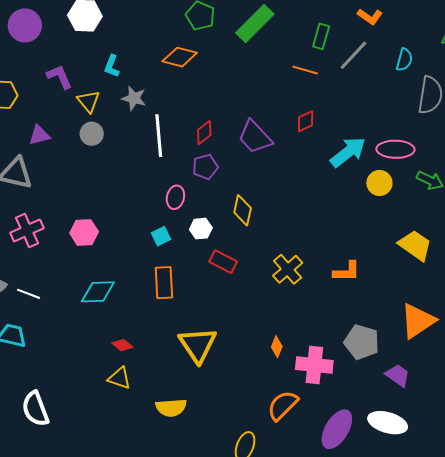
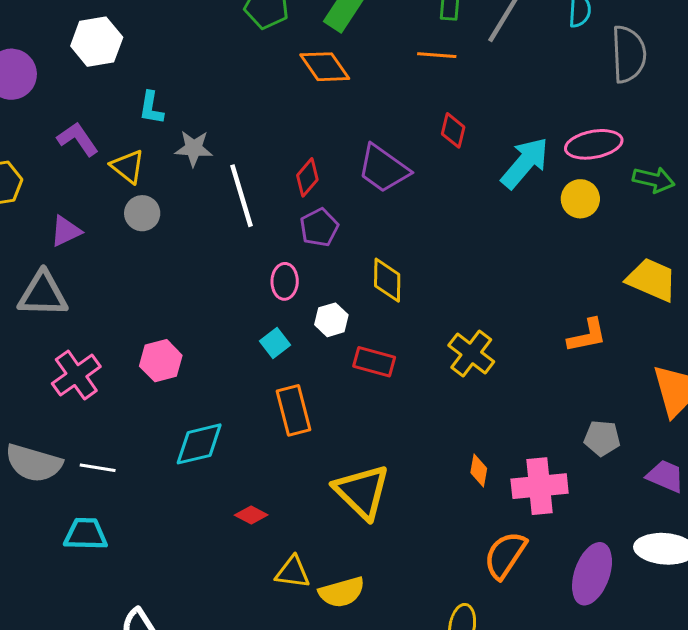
orange diamond: (180, 57) -> (325, 67), moved, turned 52
red diamond: (306, 121) -> (453, 130), turned -40
orange L-shape: (347, 271) -> (587, 336), moved
gray pentagon: (362, 342) -> (602, 438), size x0.7
yellow triangle: (119, 378) -> (293, 572), moved

